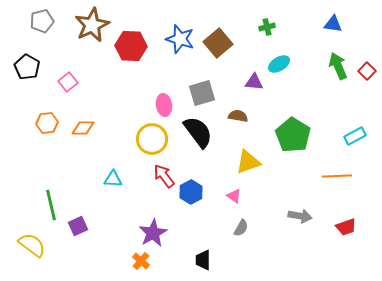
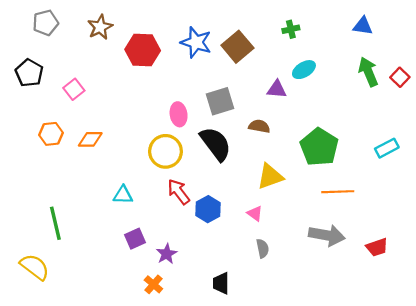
brown star: (92, 25) -> (100, 27), size x0.7
orange line: (337, 176) -> (338, 192), moved
gray arrow: (300, 216) -> (327, 235), size x1.4
purple square: (78, 226) -> (135, 239), moved
gray semicircle: (241, 228) -> (263, 248), turned -42
purple star: (153, 233) -> (167, 254), size x0.7

